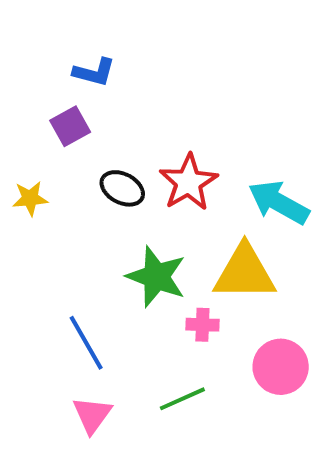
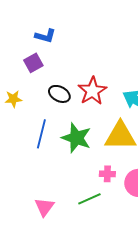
pink cross: (202, 325) -> (107, 174), moved
blue line: (86, 343) -> (41, 134), moved, turned 44

